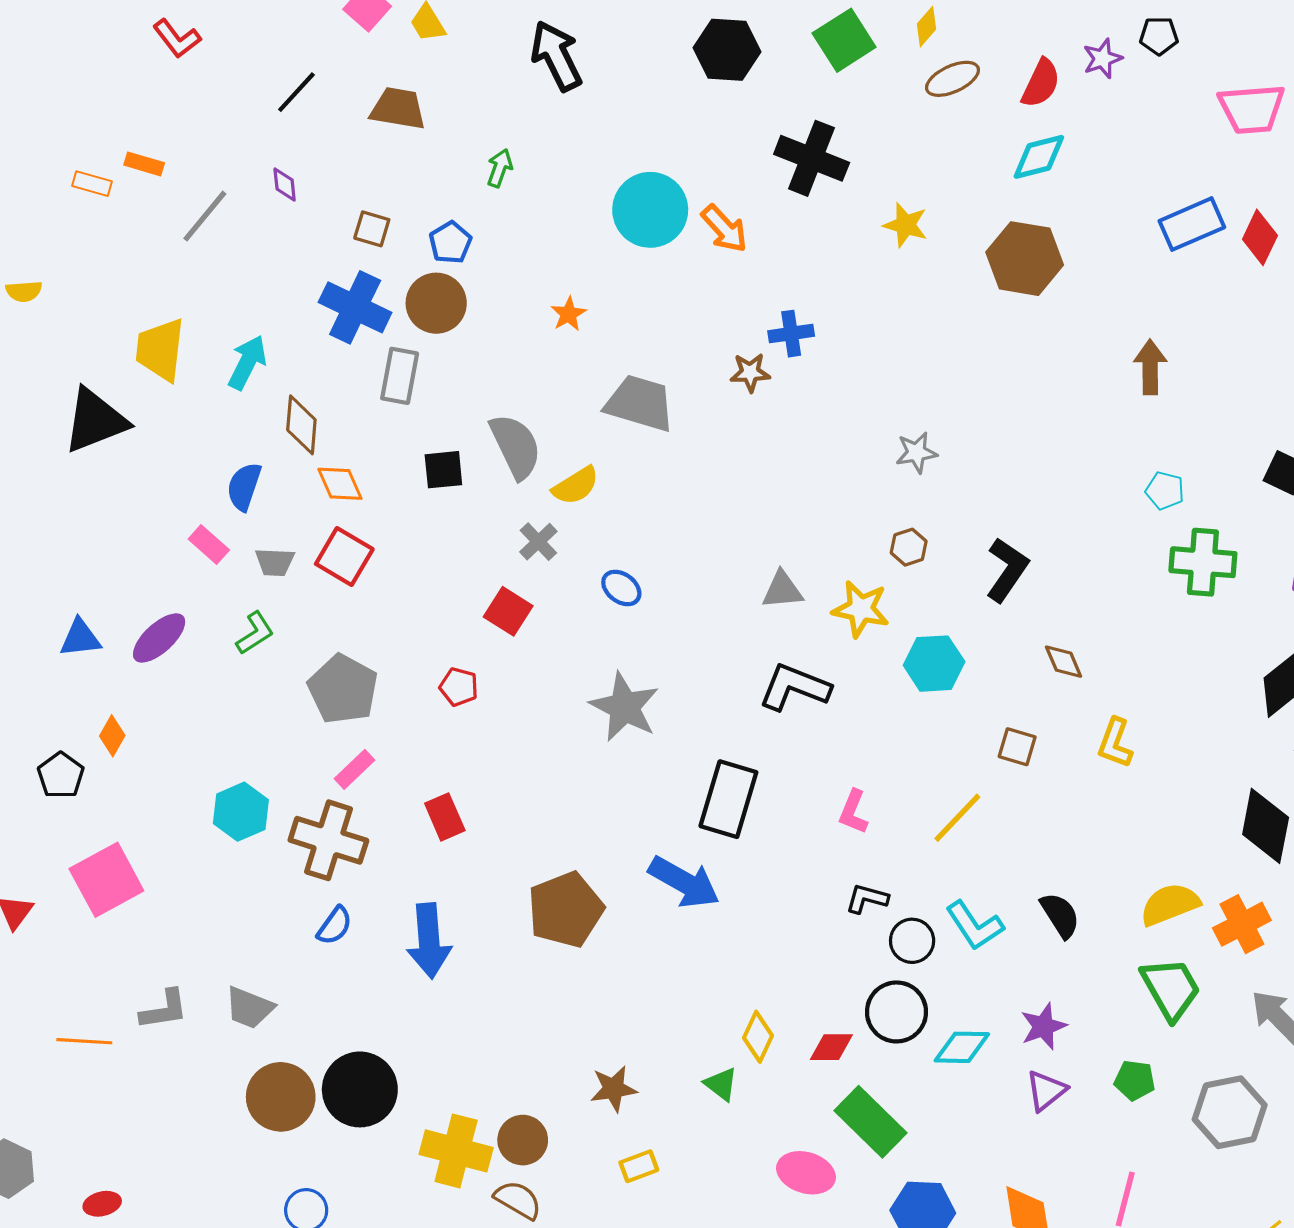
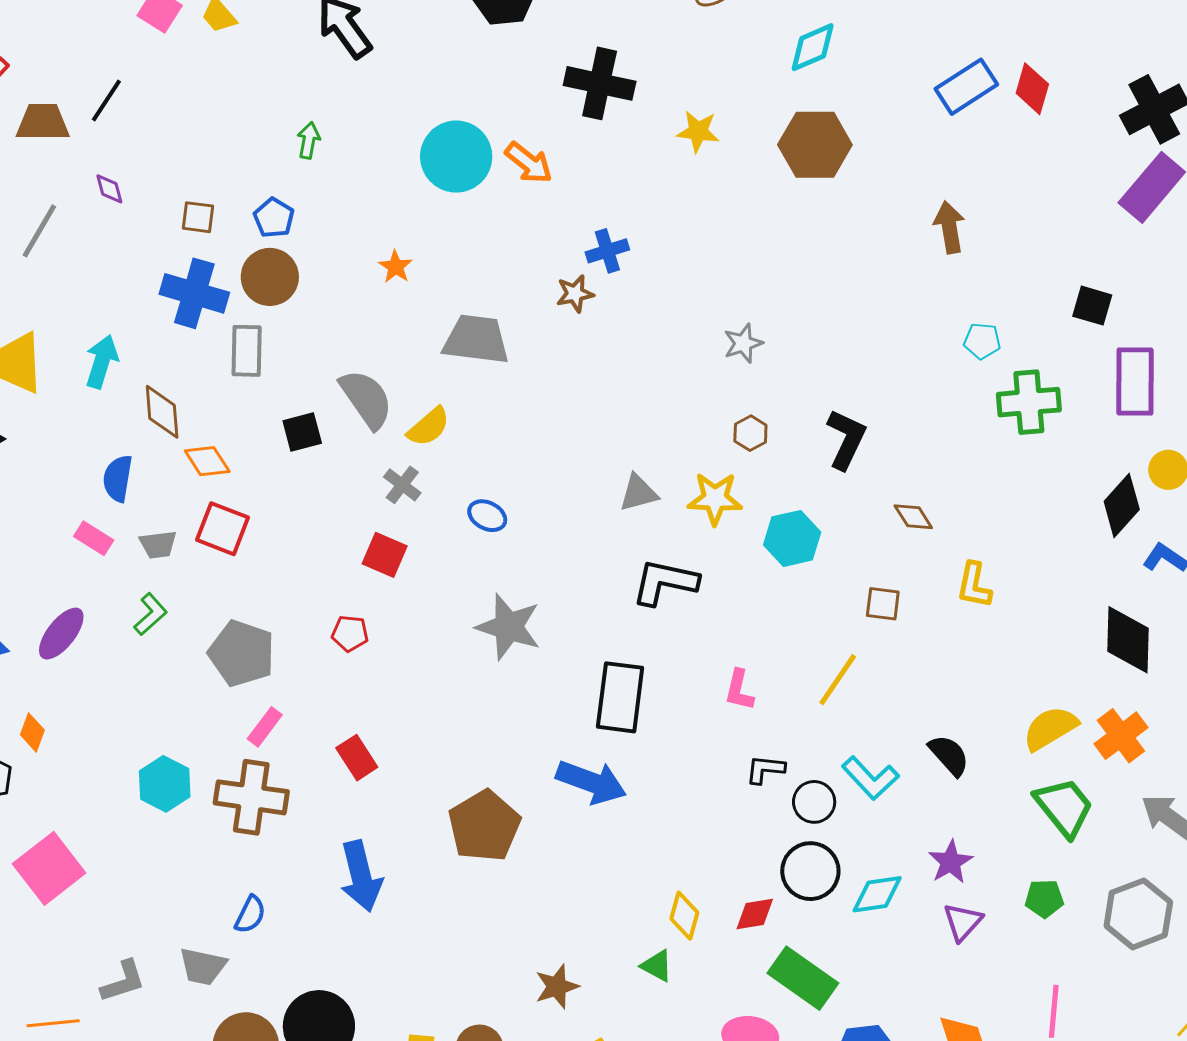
brown trapezoid: (398, 109) -> (43, 122), moved
blue semicircle: (335, 926) -> (250, 915), moved

